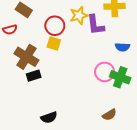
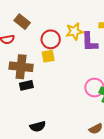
yellow square: (54, 43) -> (48, 56), turned -32
brown cross: (26, 57) -> (21, 67), turned -30

